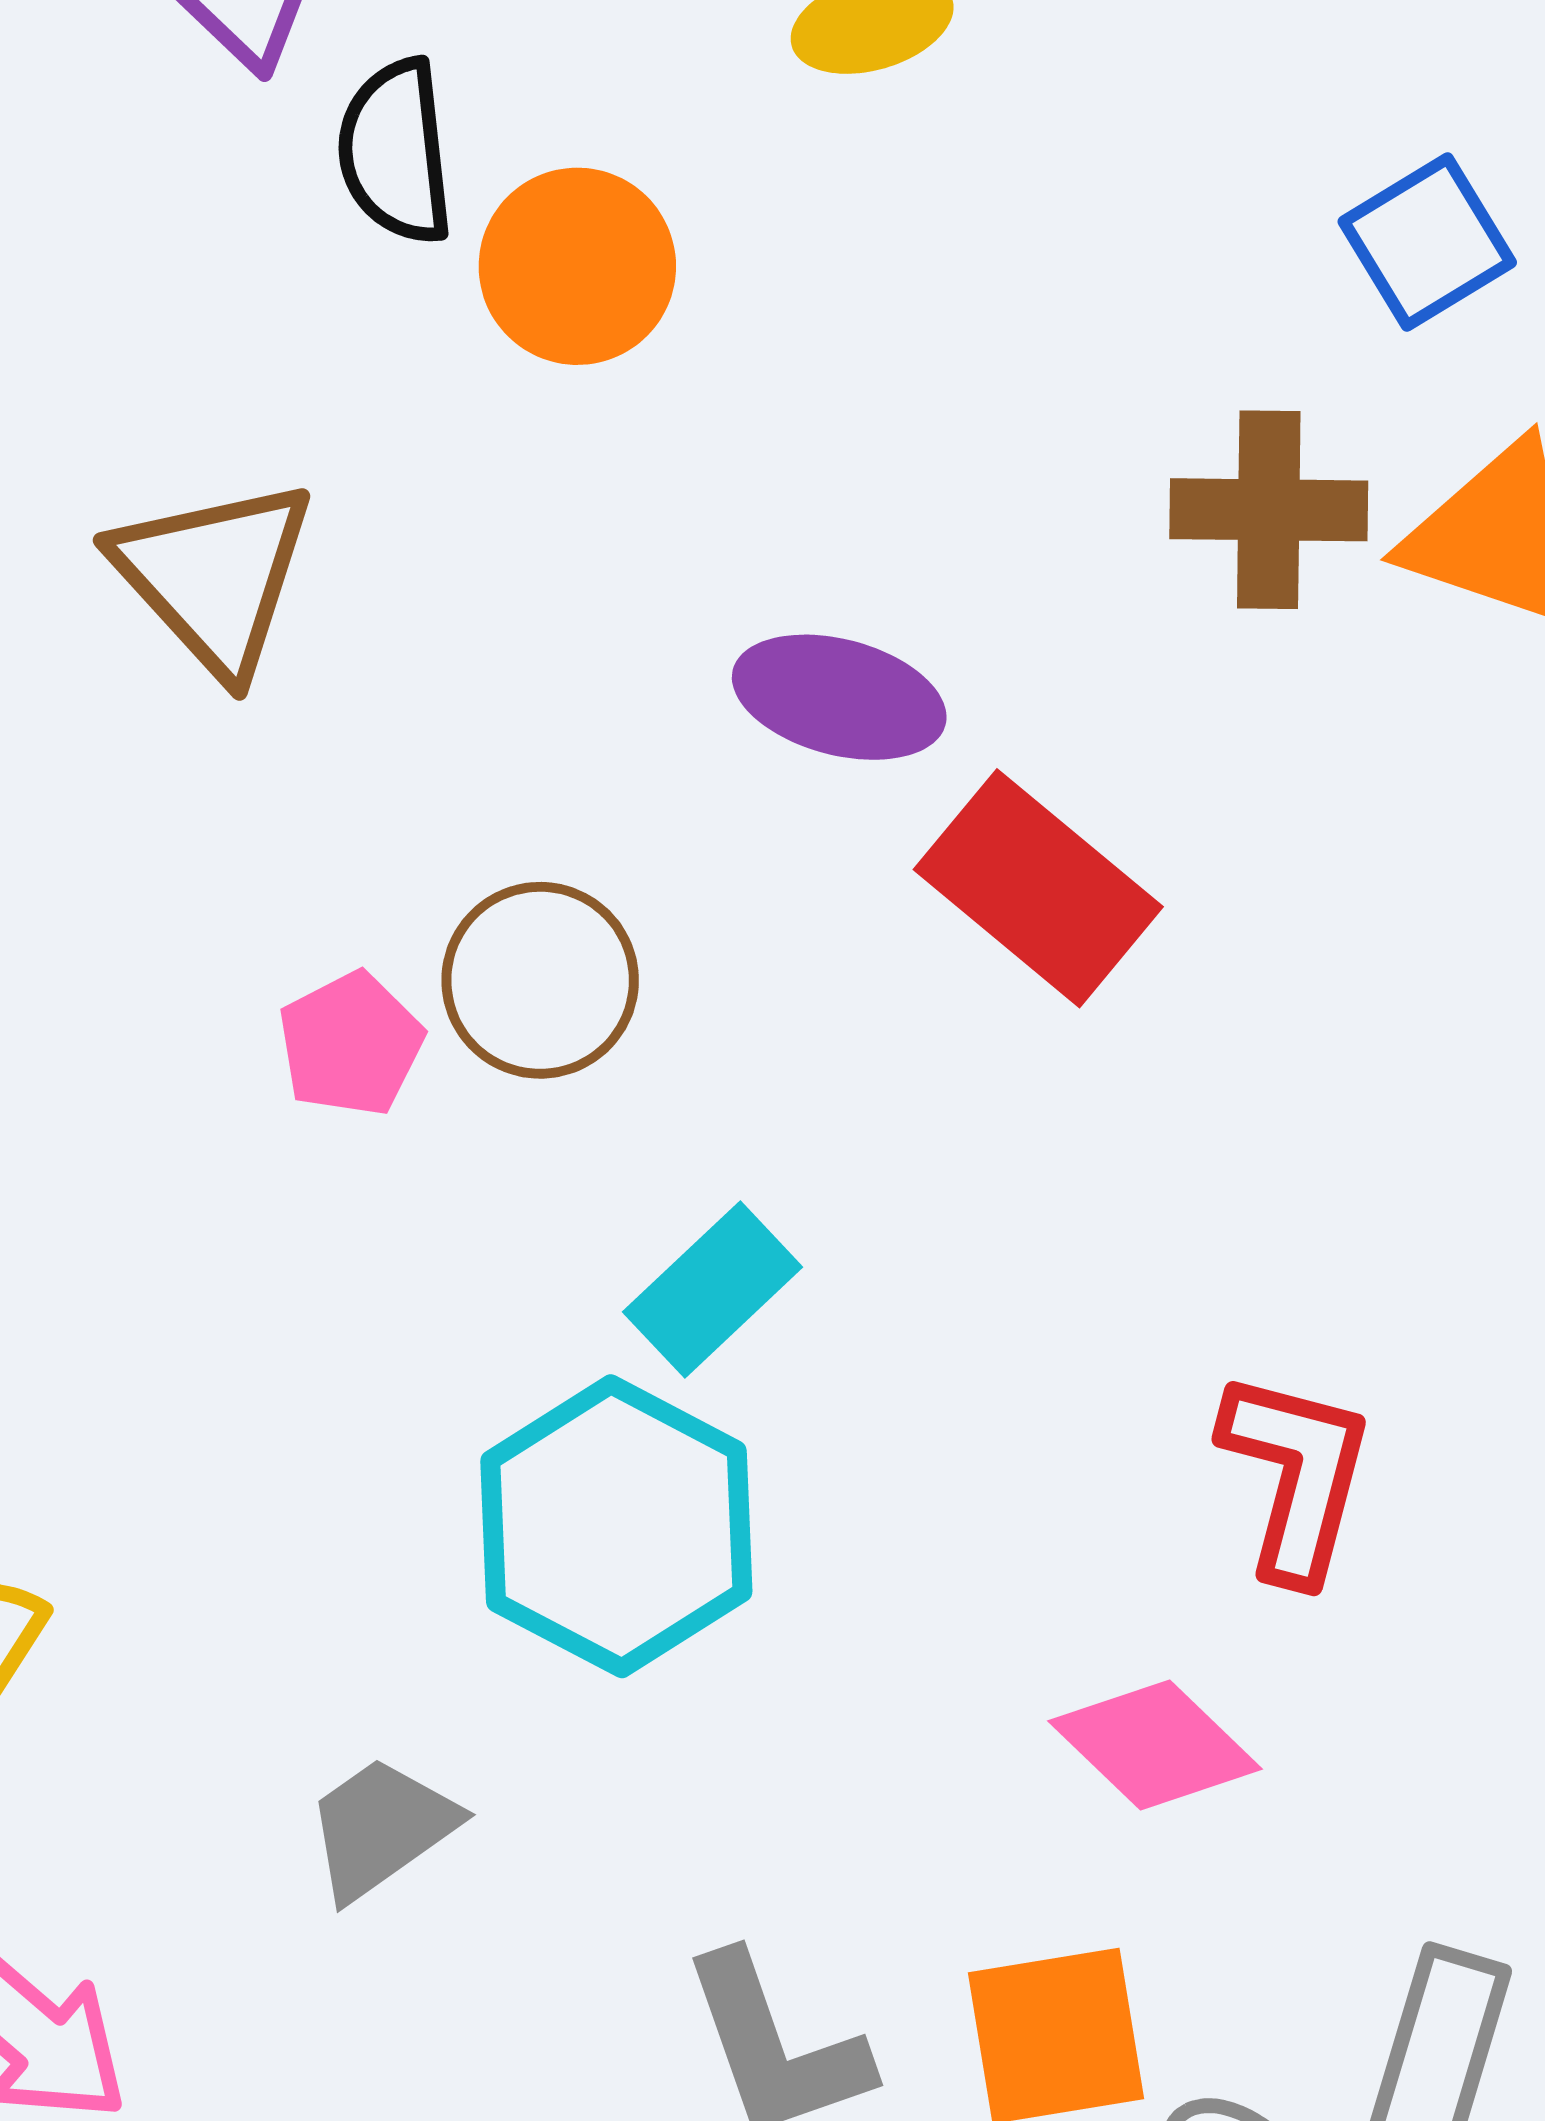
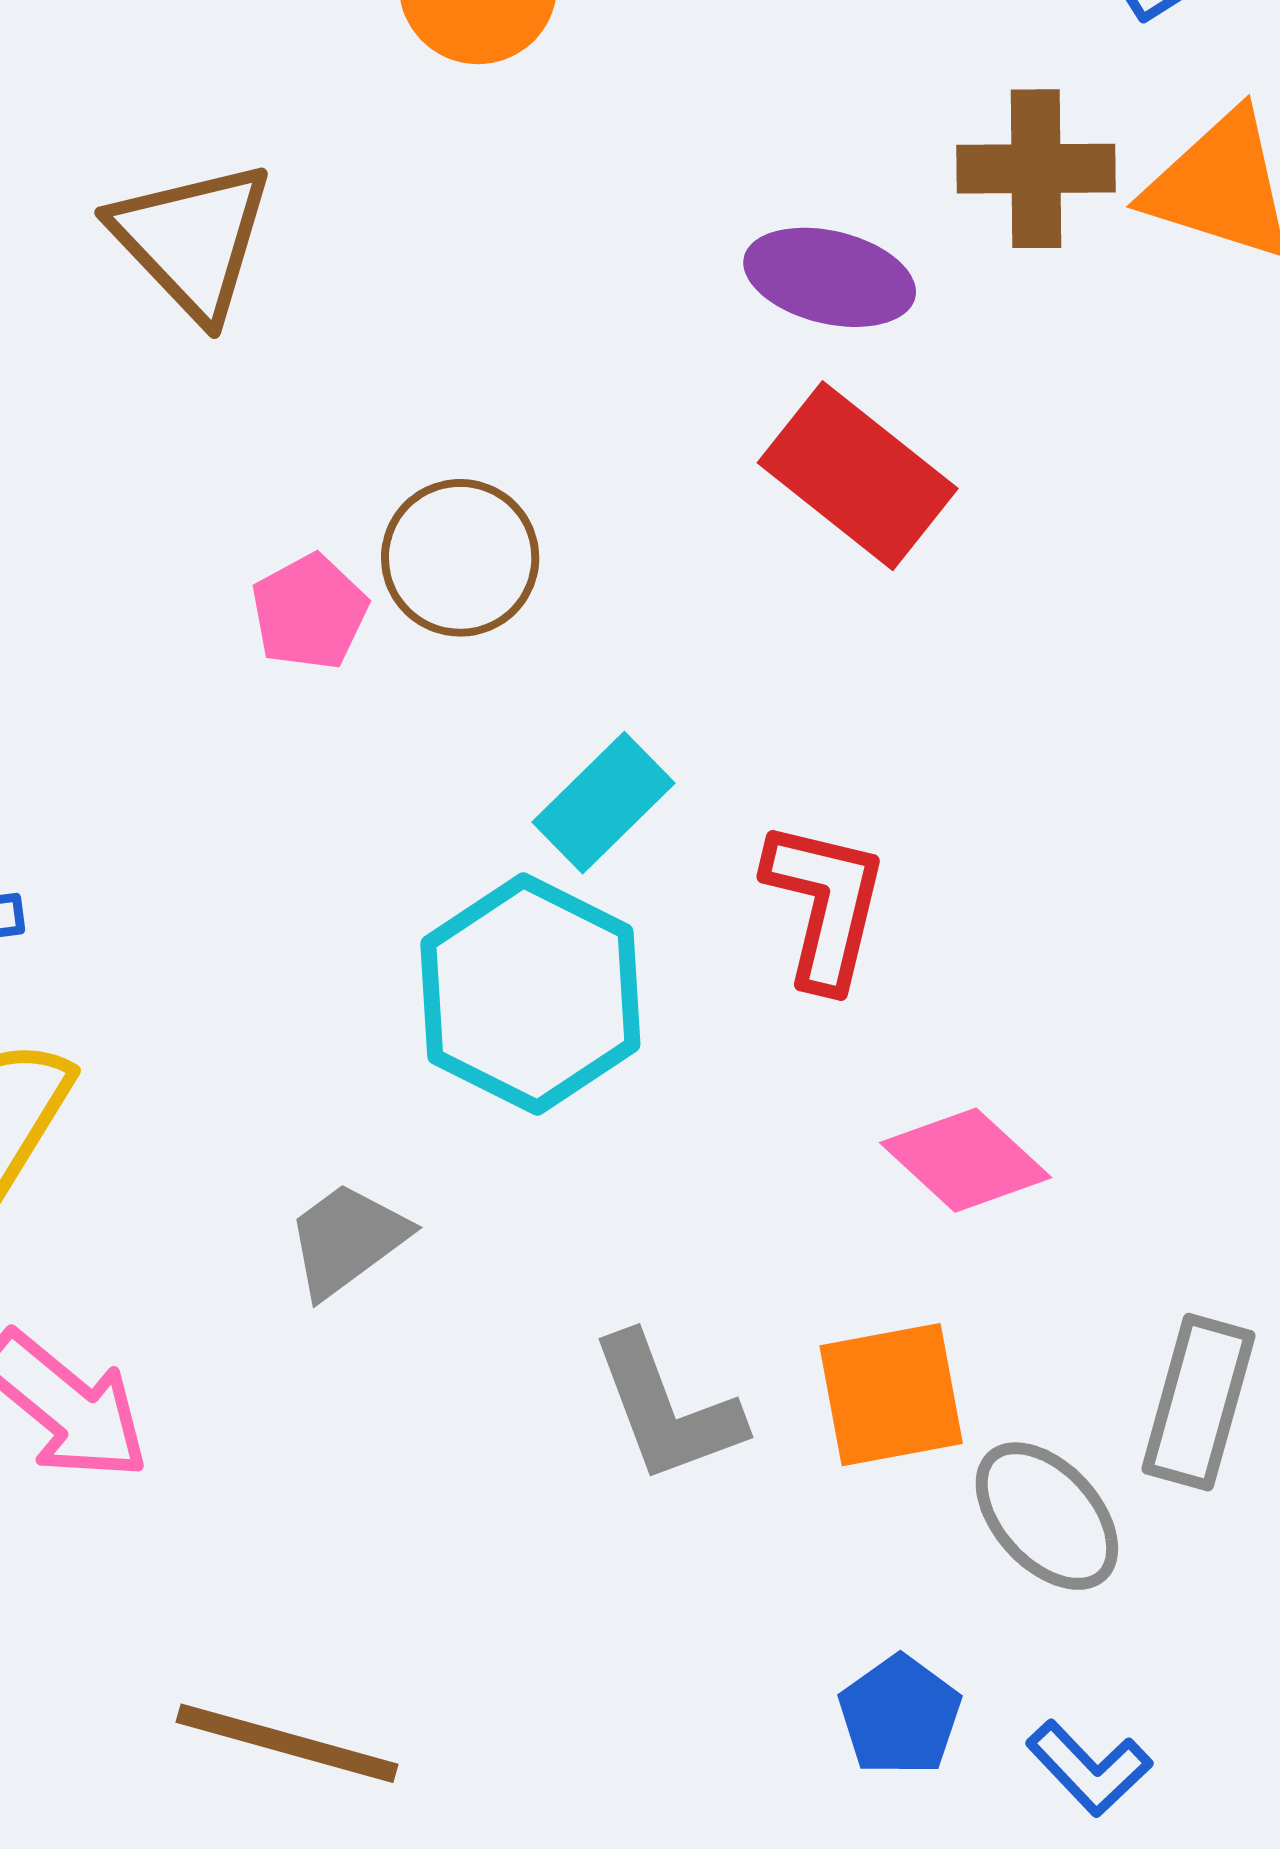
purple ellipse: (839, 697) -> (830, 277), moved
red L-shape: (1296, 1475) -> (825, 905), moved

